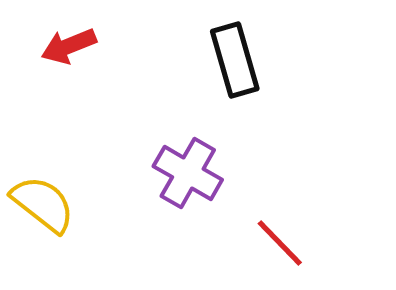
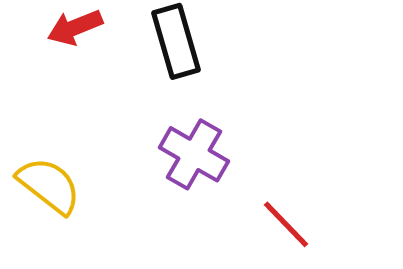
black rectangle: (235, 60) -> (176, 41), moved

